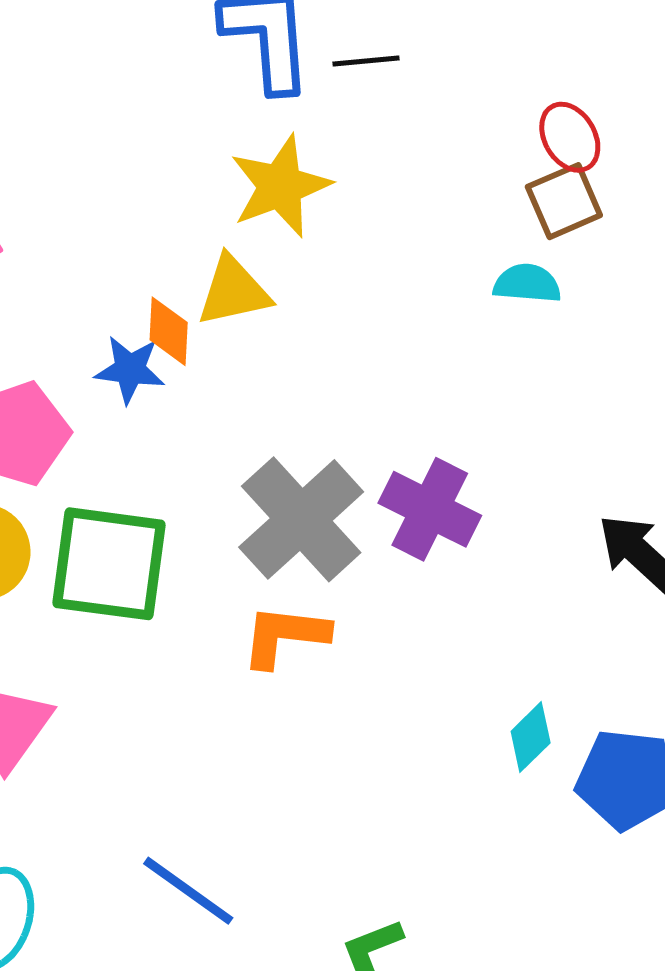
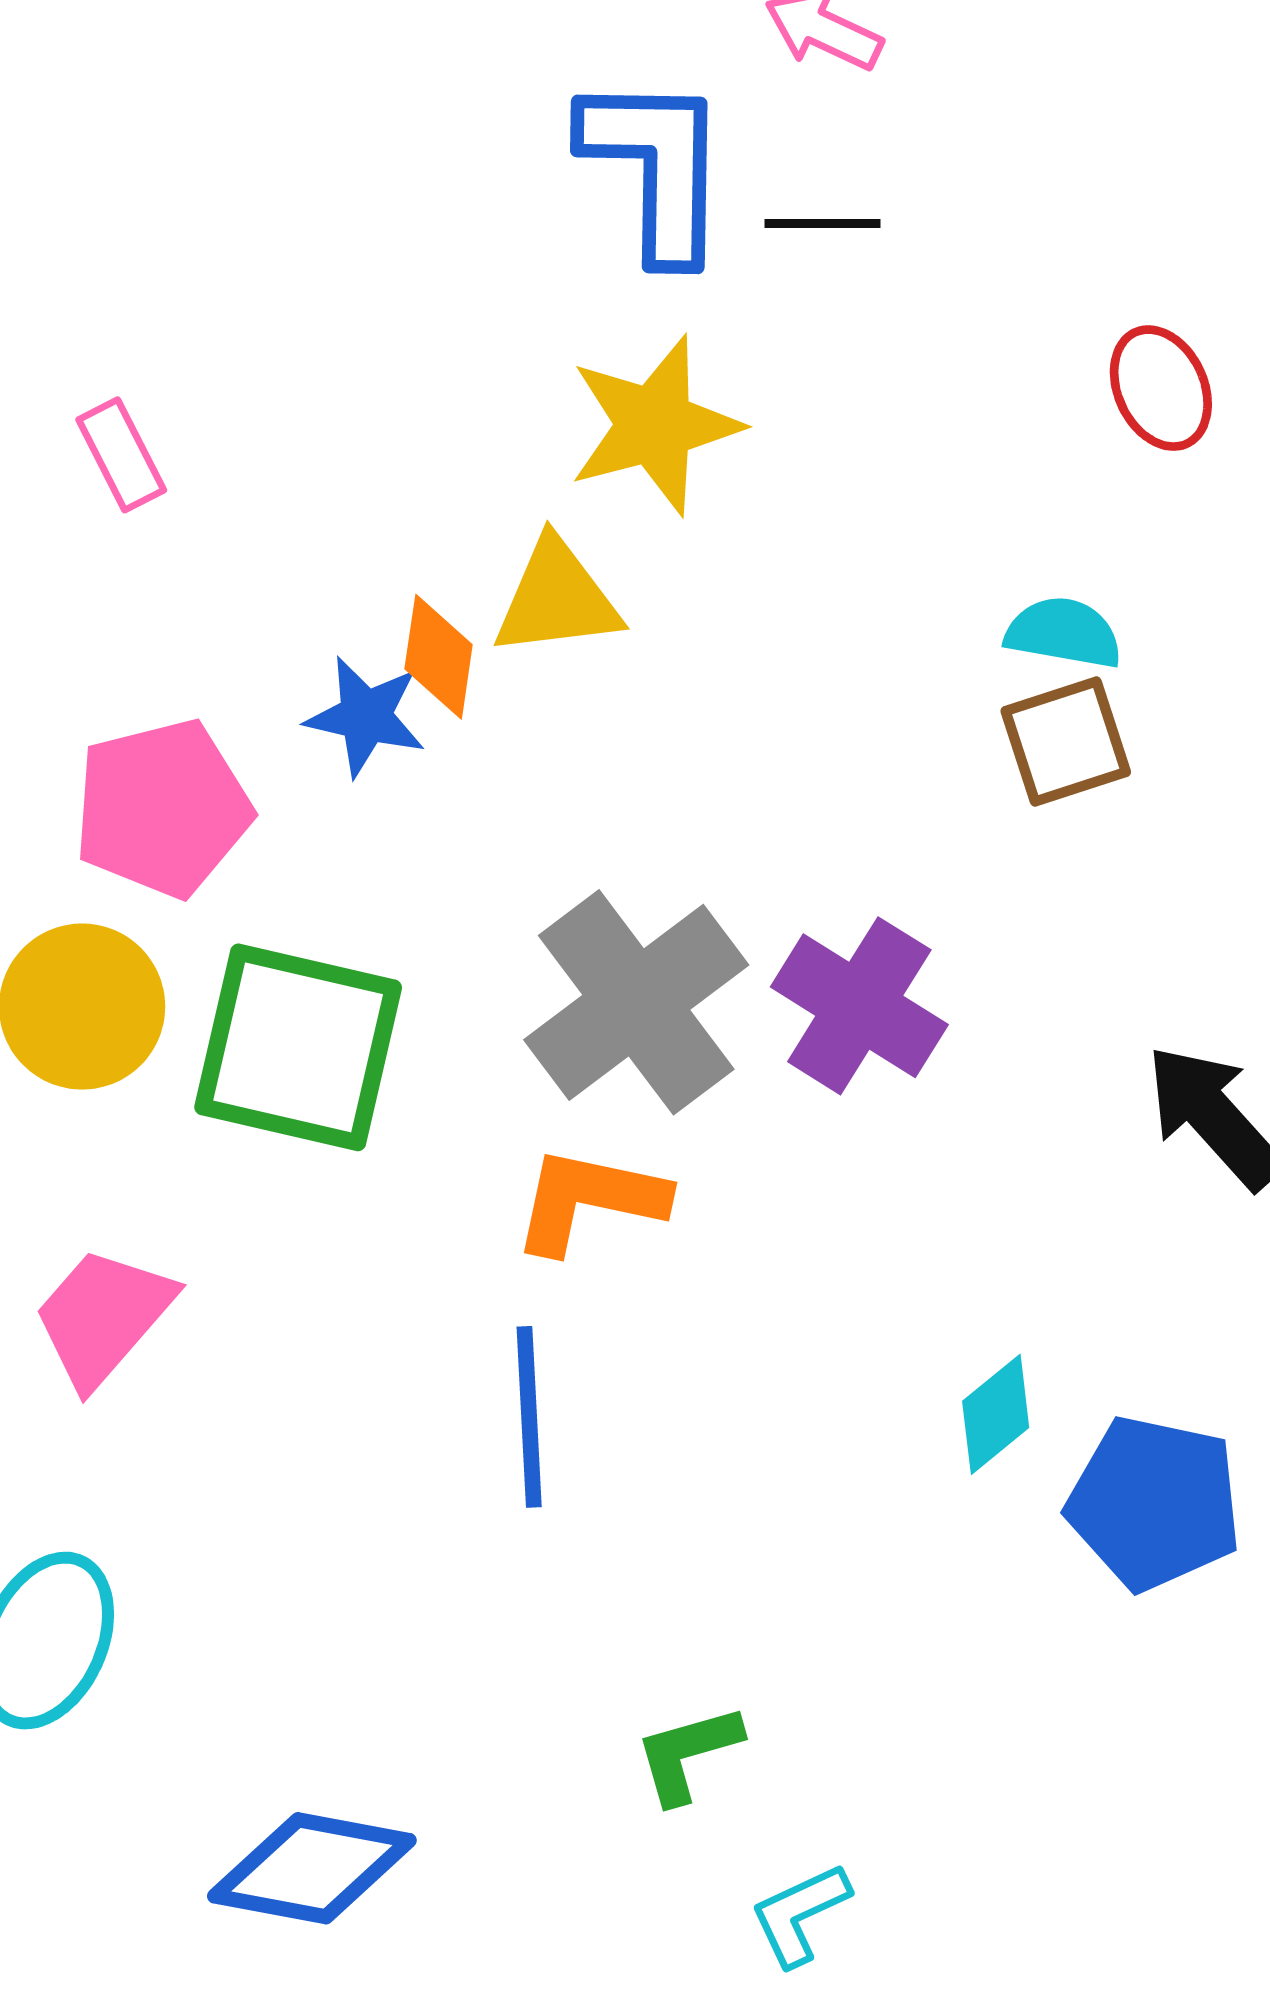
brown square: (564, 201) -> (1066, 741), moved
blue line: (188, 891) -> (529, 1417), moved, turned 46

